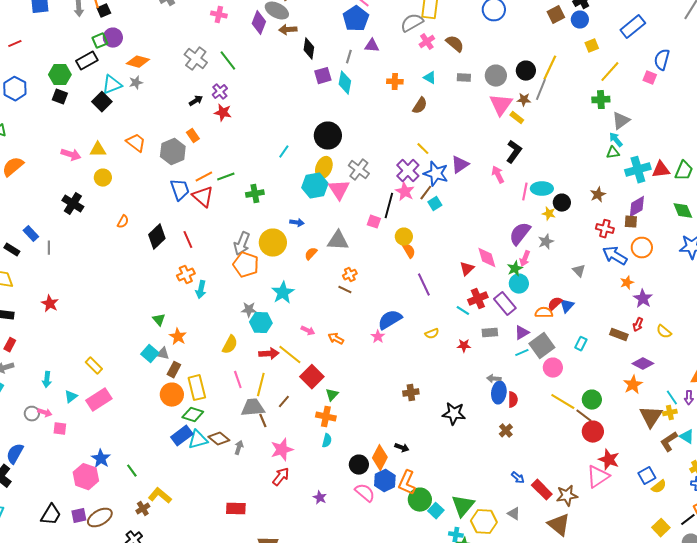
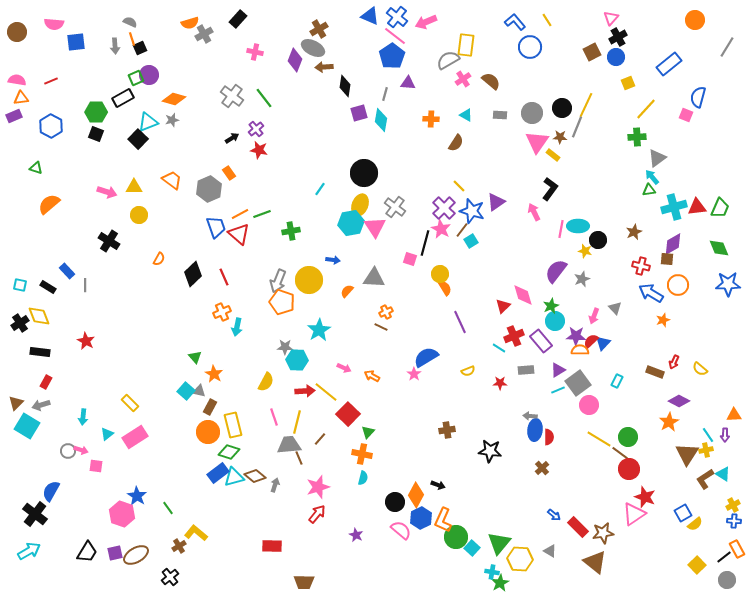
pink arrow: (525, 259) -> (594, 316), moved
purple star: (643, 299) -> (576, 336), moved, turned -30

